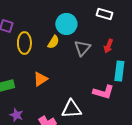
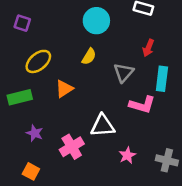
yellow semicircle: (53, 42) -> (89, 56), moved
yellow ellipse: (24, 43) -> (38, 61), moved, turned 50
gray triangle: (82, 48) -> (124, 73), moved

